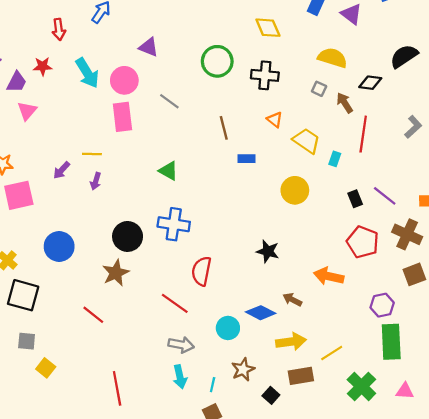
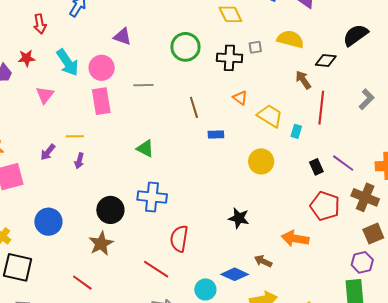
gray square: (319, 89) -> (255, 47), moved, turned -32
gray line: (169, 101) -> (143, 85), turned -36
pink triangle: (27, 111) -> (45, 95), moved
purple hexagon: (382, 305) -> (362, 262), moved

